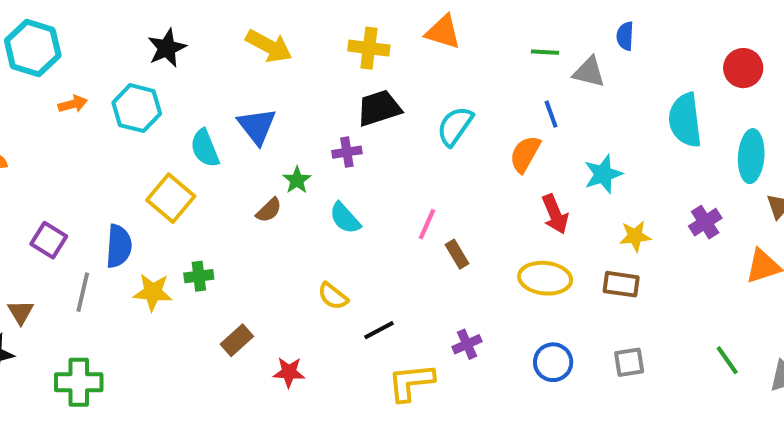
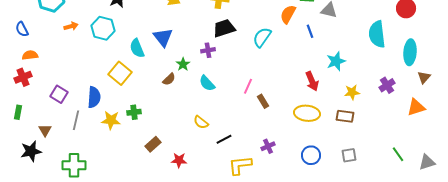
orange semicircle: (525, 154) -> (288, 14), moved

